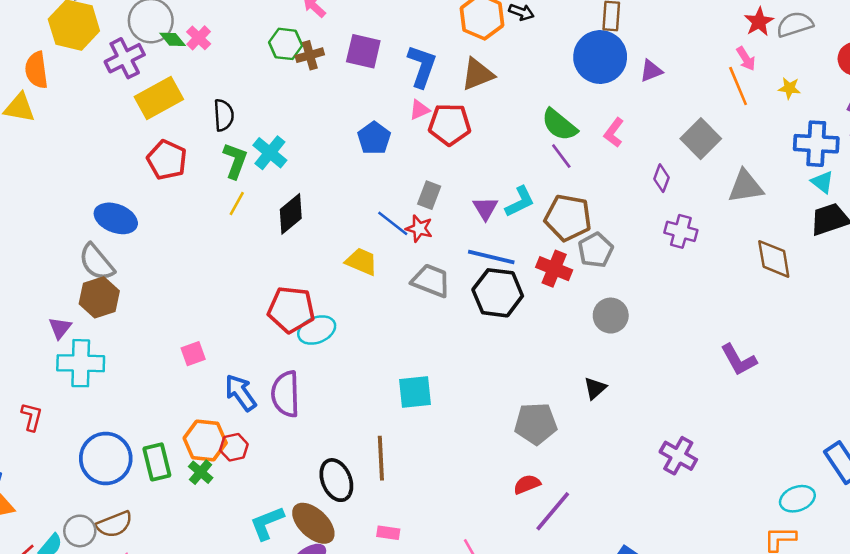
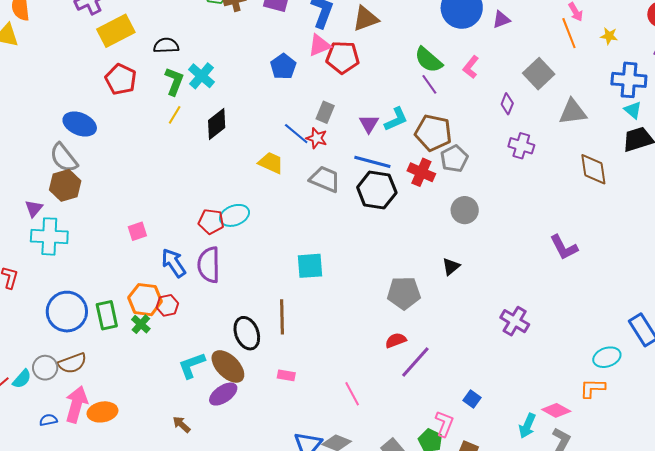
pink triangle: (419, 110) -> (319, 45), size x1.4
black semicircle: (224, 115) -> (166, 45), turned -90
red pentagon: (291, 310) -> (211, 222), moved, size x0.7

